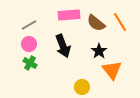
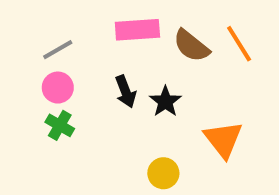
black arrow: (63, 46) -> (126, 92), size x0.7
black star: (99, 51) -> (165, 101), moved

